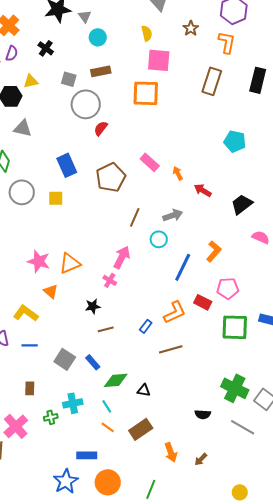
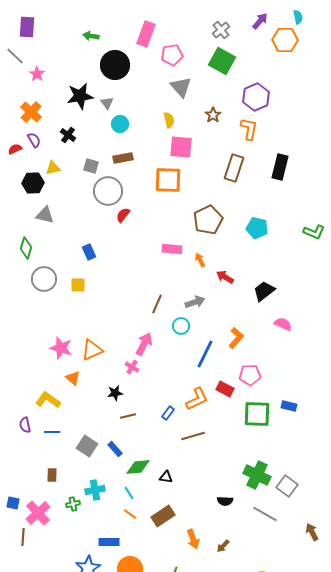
purple semicircle: (12, 53) -> (34, 140), turned -49
pink rectangle: (150, 162) -> (172, 249), turned -36
blue rectangle: (67, 165) -> (89, 252), size x0.7
brown pentagon: (111, 177) -> (208, 220), moved

